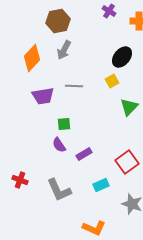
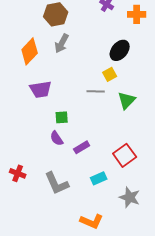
gray line: (74, 86) -> (96, 91), moved

